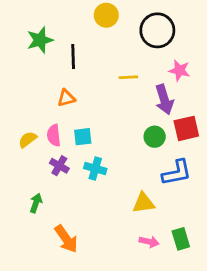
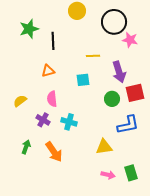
pink star: (179, 70) -> (130, 40), moved
pink semicircle: (54, 135) -> (52, 99), moved
cyan square: (83, 137) -> (83, 80), moved
orange arrow: (66, 239) -> (54, 152), moved

